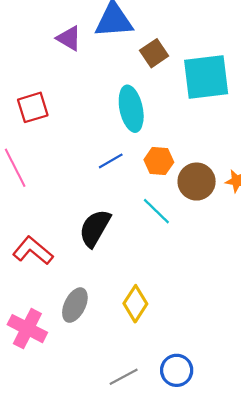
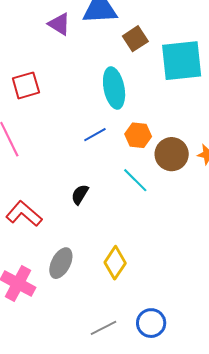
black semicircle: (95, 228) -> (80, 194), size x0.6

